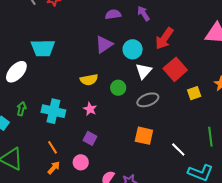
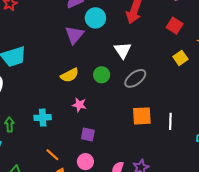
cyan circle: (133, 49) -> (95, 18), moved
red square: (175, 69) -> (175, 26), moved, size x0.7
cyan cross: (53, 111) -> (43, 118), size x0.7
white line: (178, 149) -> (170, 121), moved, turned 63

